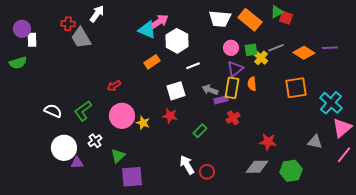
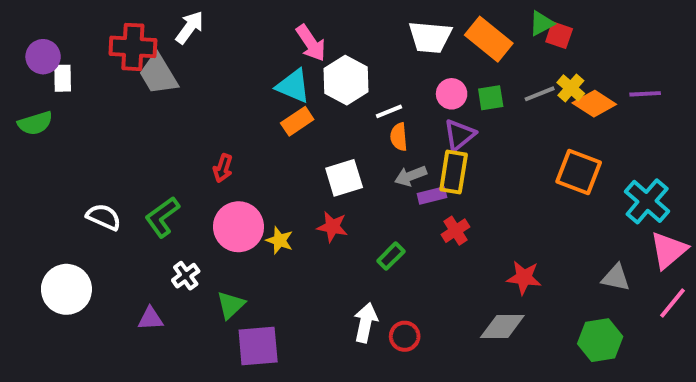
pink arrow: (159, 22) -> (311, 43), turned 90
red cross: (68, 24) -> (133, 47), size x1.6
cyan triangle: (147, 30) -> (293, 86), moved
yellow cross: (261, 58) -> (571, 88), moved
white line: (193, 66) -> (389, 111), moved
orange semicircle: (252, 84) -> (399, 137), moved
red arrow: (114, 86) -> (223, 168), turned -40
orange square: (296, 88) -> (579, 172), turned 30
gray arrow: (210, 90) -> (411, 176), turned -42
white circle: (64, 148) -> (66, 289), moved
white arrow: (187, 165) -> (366, 323), turned 42
green hexagon: (291, 171) -> (600, 340), moved

